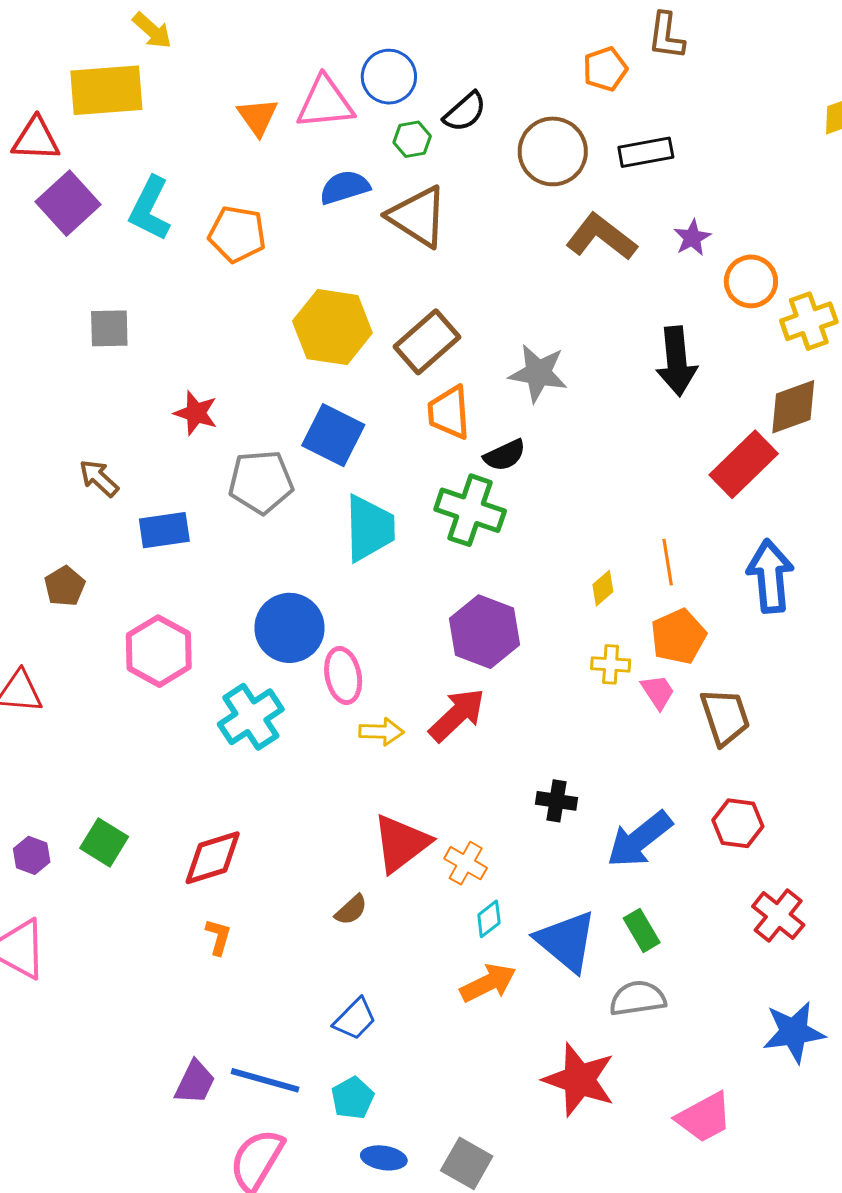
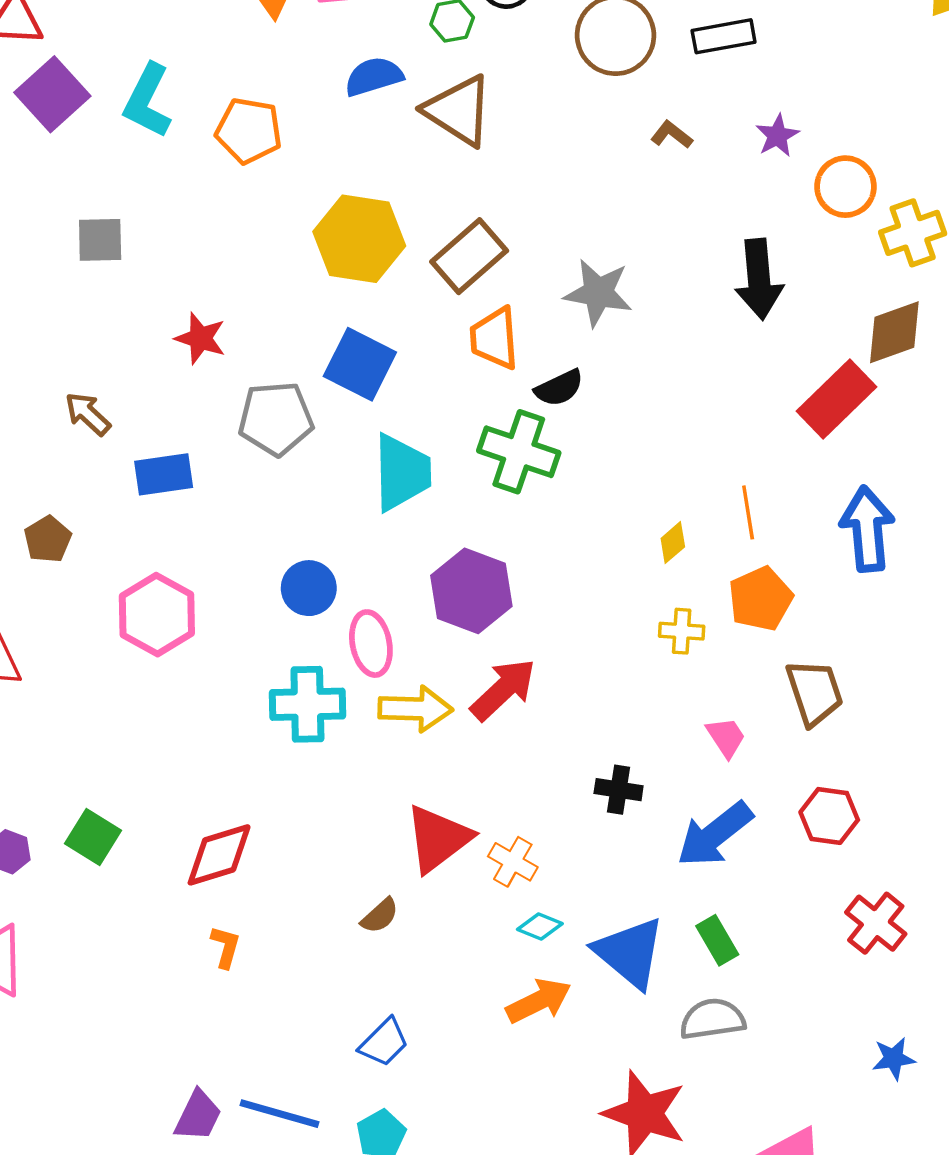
brown L-shape: (601, 237) -> (672, 135), size x0.5
blue circle: (290, 628) -> (309, 588), size x0.7
purple hexagon: (484, 632) -> (471, 591), moved
pink trapezoid: (658, 692) -> (726, 737), moved
cyan cross: (251, 717) -> (307, 704), moved, turned 32
yellow arrow: (381, 732) -> (415, 709), size x1.4
cyan diamond: (489, 919) -> (540, 927), turned 60
blue star: (794, 1032) -> (894, 1059), size x0.6

